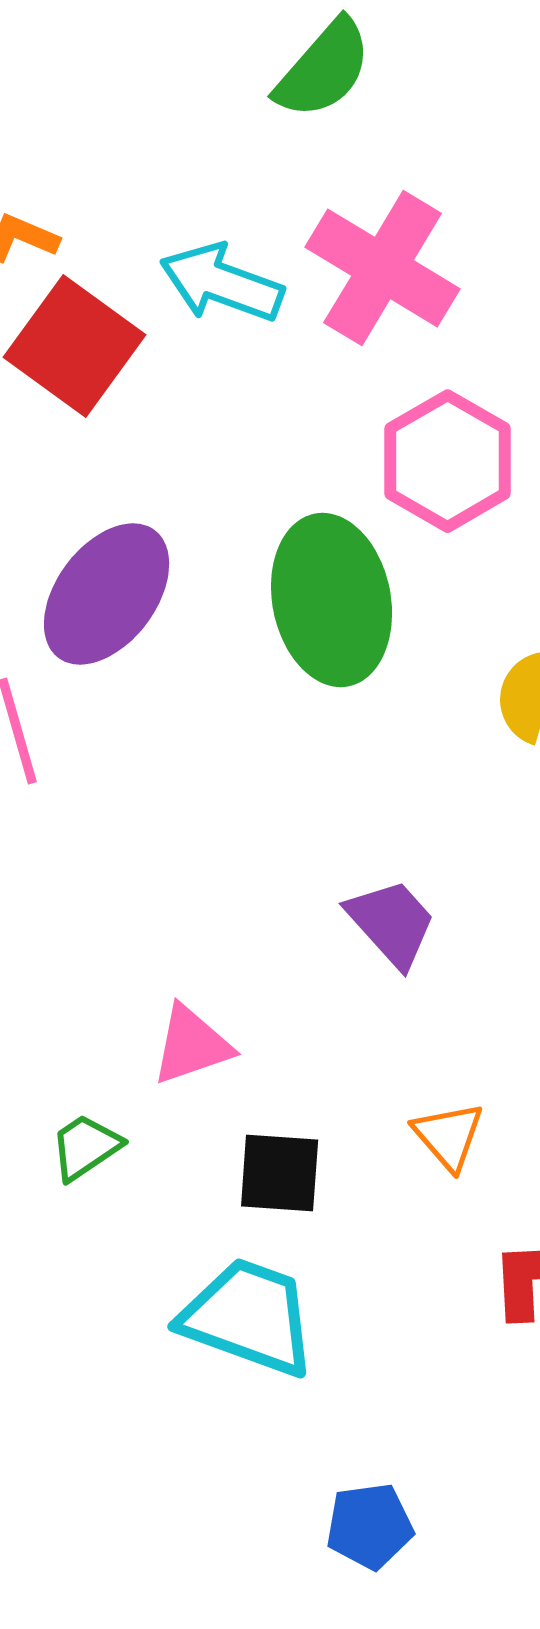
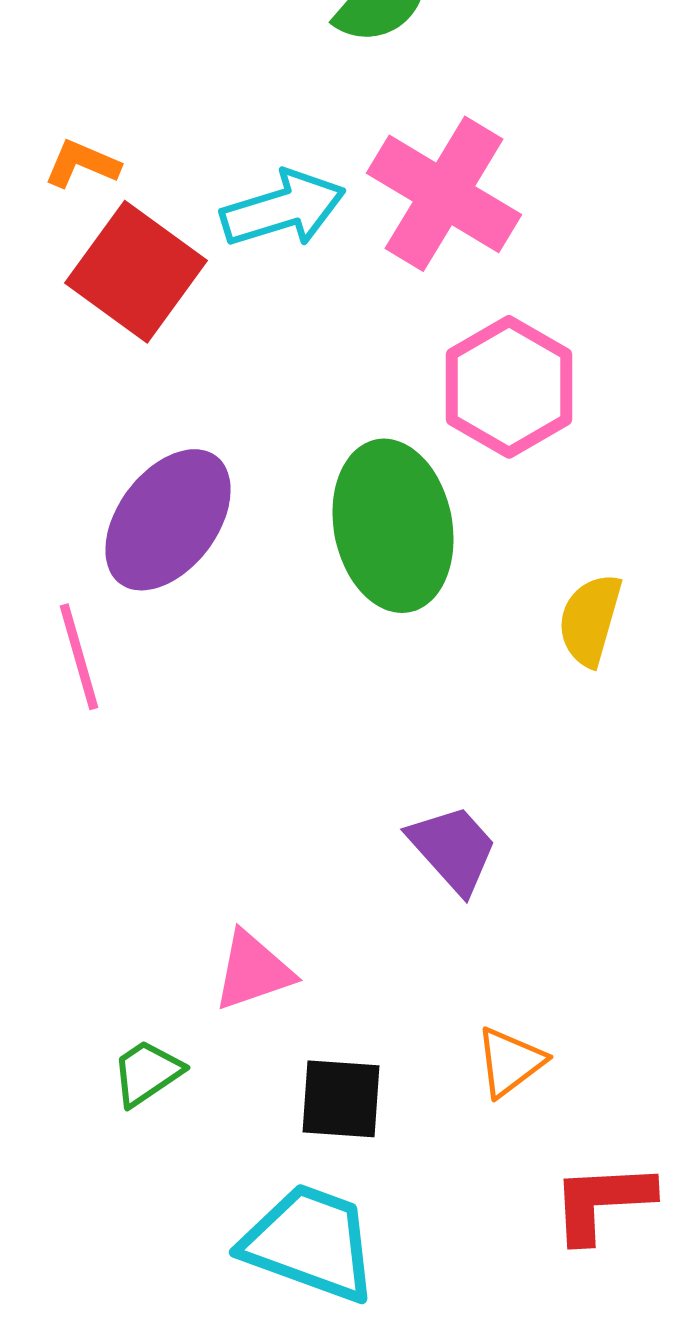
cyan arrow: (222, 283) -> (283, 209), turned 143
orange triangle: (449, 1136) -> (510, 1062), turned 34

